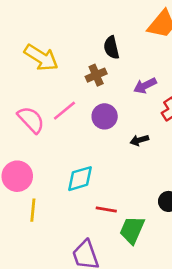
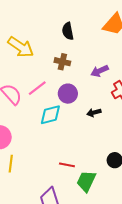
black semicircle: (111, 48) -> (68, 31), moved
brown cross: (96, 75) -> (62, 62), turned 35
cyan diamond: (80, 179) -> (50, 115), moved

